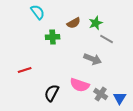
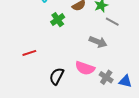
green cross: (53, 37) -> (58, 20), turned -32
blue triangle: (120, 98) -> (125, 81), turned -48

